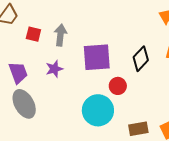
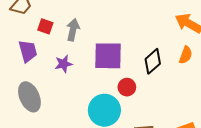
purple trapezoid: (18, 73) -> (28, 51), moved

